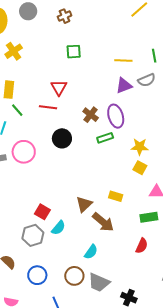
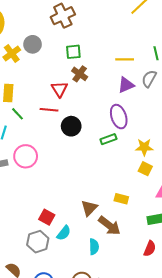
gray circle: (28, 11) -> (33, 44), moved
brown cross: (65, 16) -> (63, 16), size x1.6
gray semicircle: (147, 80) -> (149, 79), turned 144
brown cross: (91, 115) -> (80, 74), moved
black circle: (62, 138) -> (71, 126), moved
cyan semicircle: (91, 252) -> (94, 247), moved, turned -35

